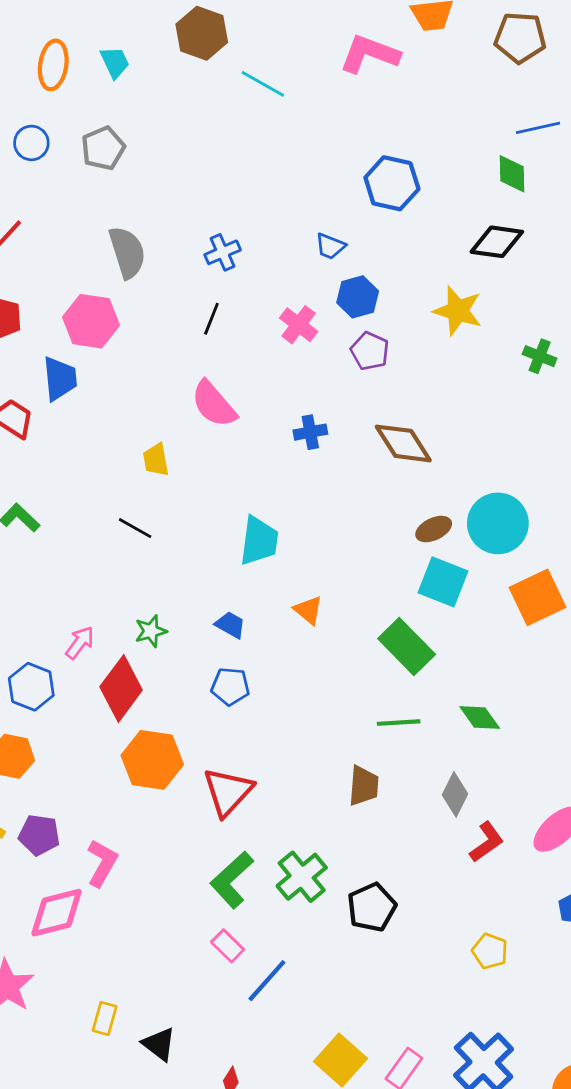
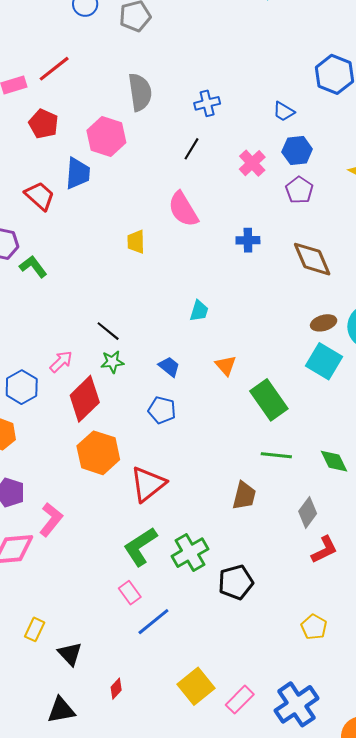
black line: (135, 528) -> (108, 331), moved
cyan trapezoid: (259, 541) -> (199, 311), size x0.6
green rectangle: (407, 647) -> (269, 400), moved

